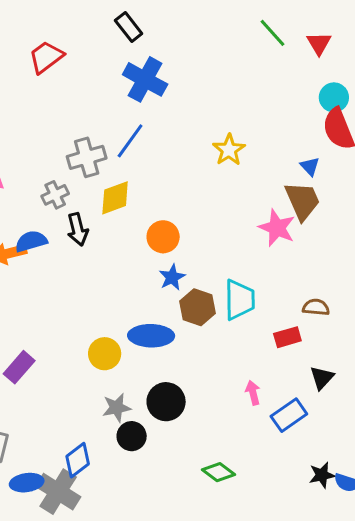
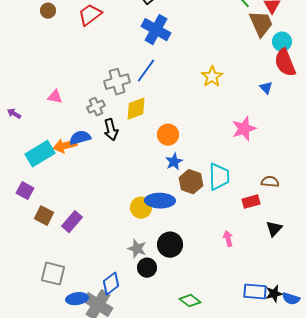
brown trapezoid: (302, 201) -> (261, 24), moved
pink star: (277, 228) -> (244, 129), turned 30
yellow circle: (105, 354) -> (141, 208), moved
gray star: (117, 408) -> (137, 249), turned 30
blue rectangle: (289, 415) -> (255, 292), moved, turned 40
green diamond: (218, 472) -> (190, 301), moved

